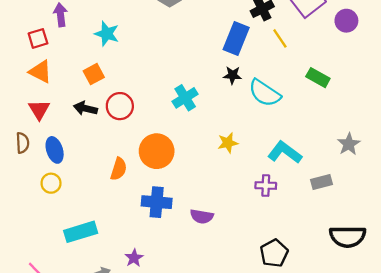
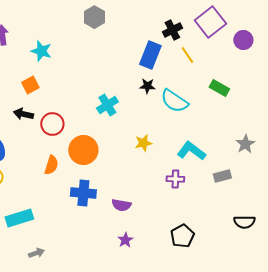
red circle: (120, 106) -> (52, 124), moved
black semicircle: (348, 237) -> (244, 222), size x0.7
purple star: (134, 258) -> (125, 240), moved

